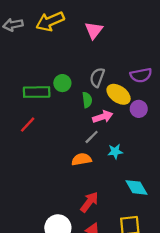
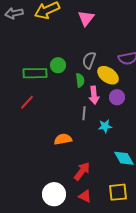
purple circle: (139, 109) -> (117, 97), moved
pink arrow: (103, 117) -> (94, 95), turned 102
gray line: (92, 137) -> (84, 113), turned -40
orange semicircle: (81, 159) -> (63, 139), moved

